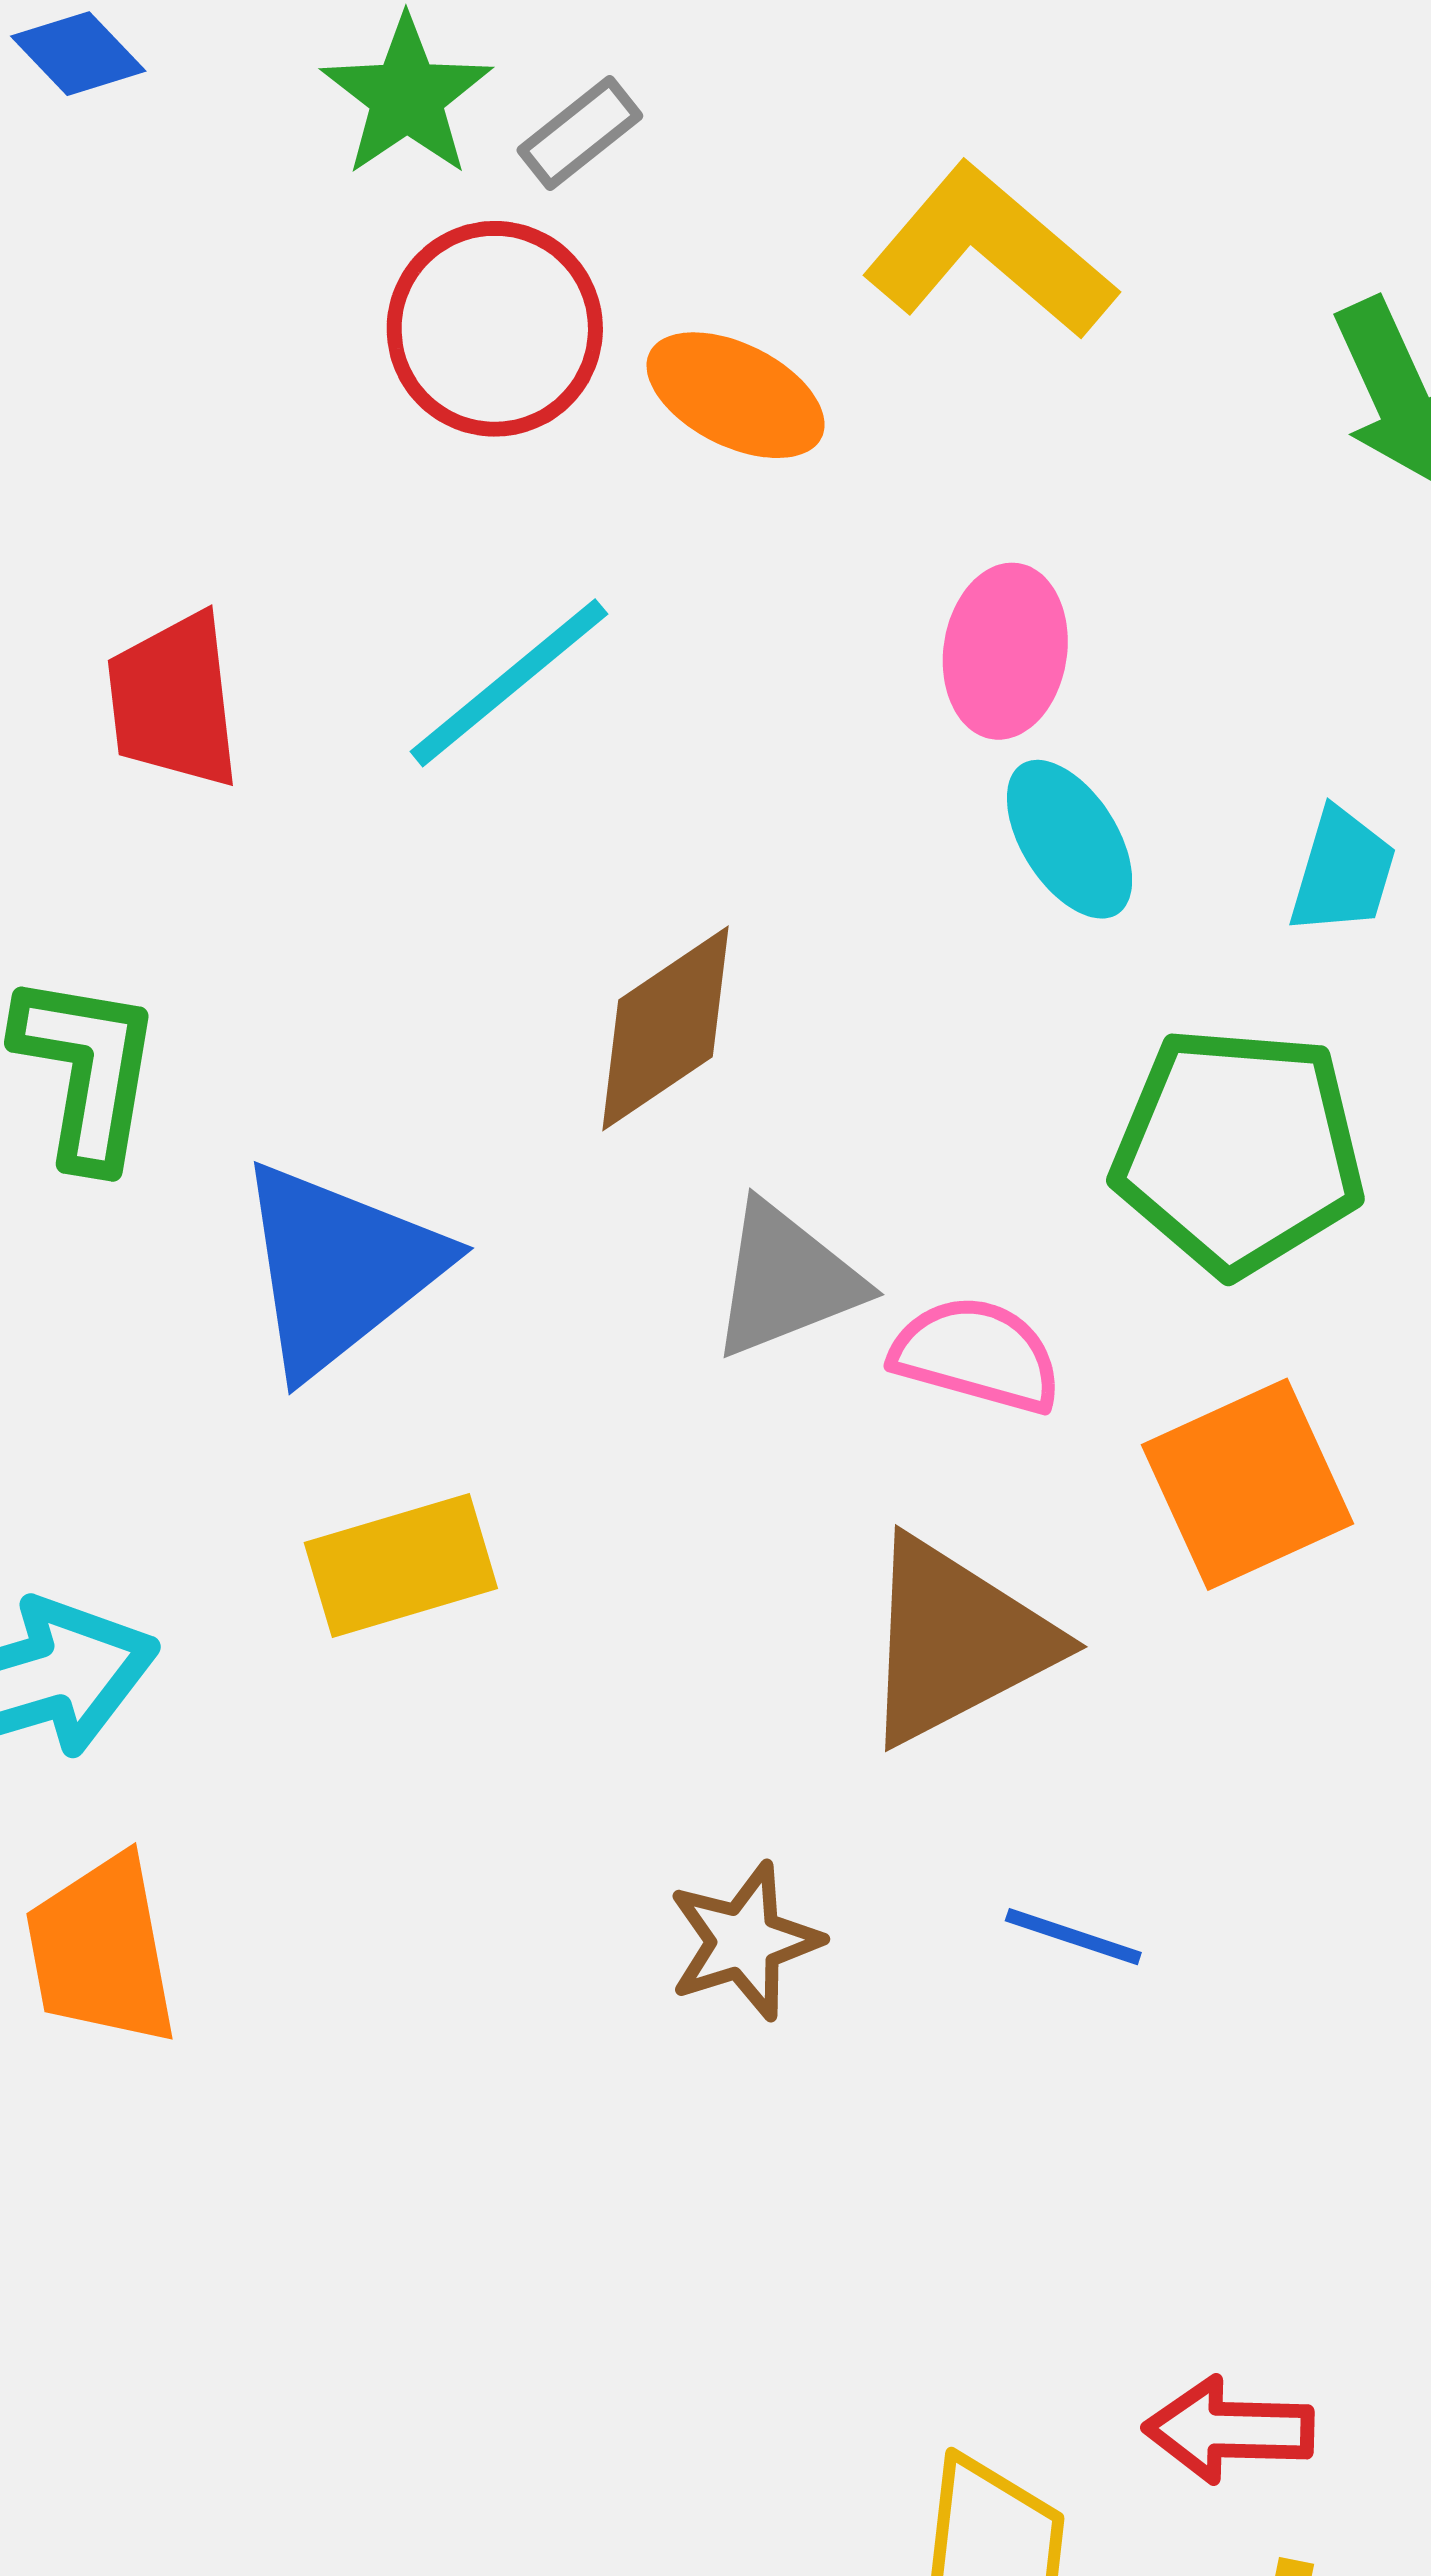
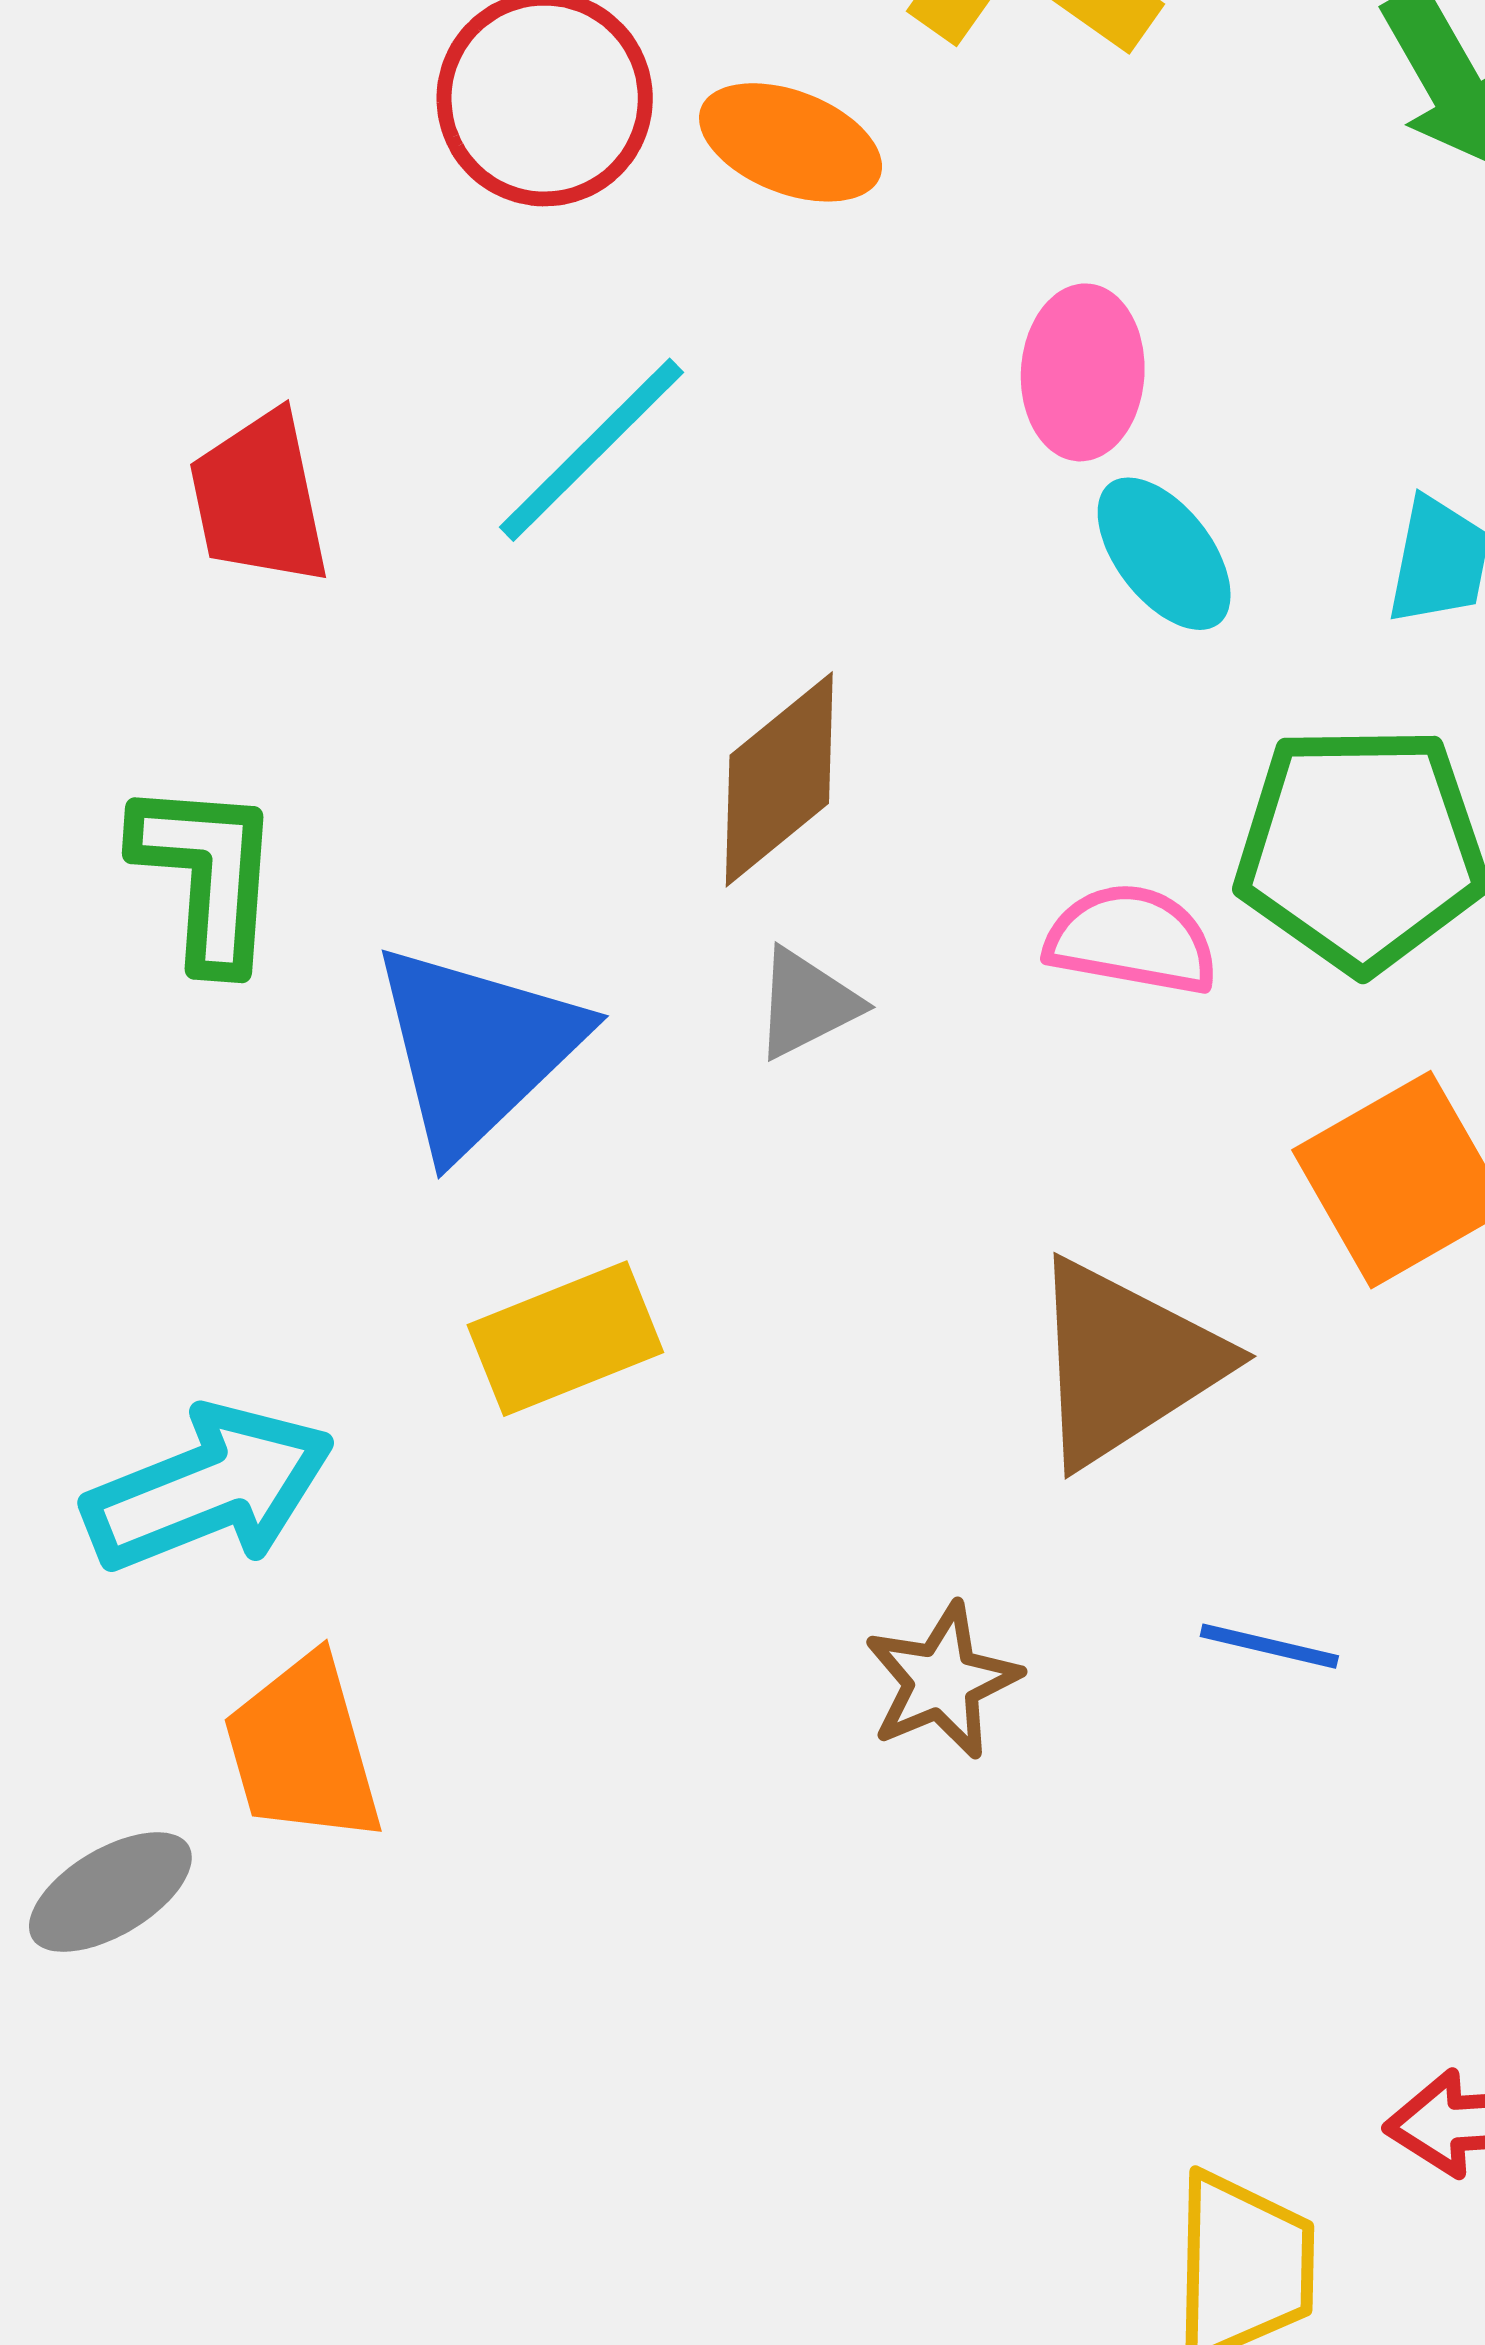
gray triangle: (786, 1280) -> (807, 1003), moved, size x0.7
pink semicircle: (977, 1355) -> (1132, 940), moved

